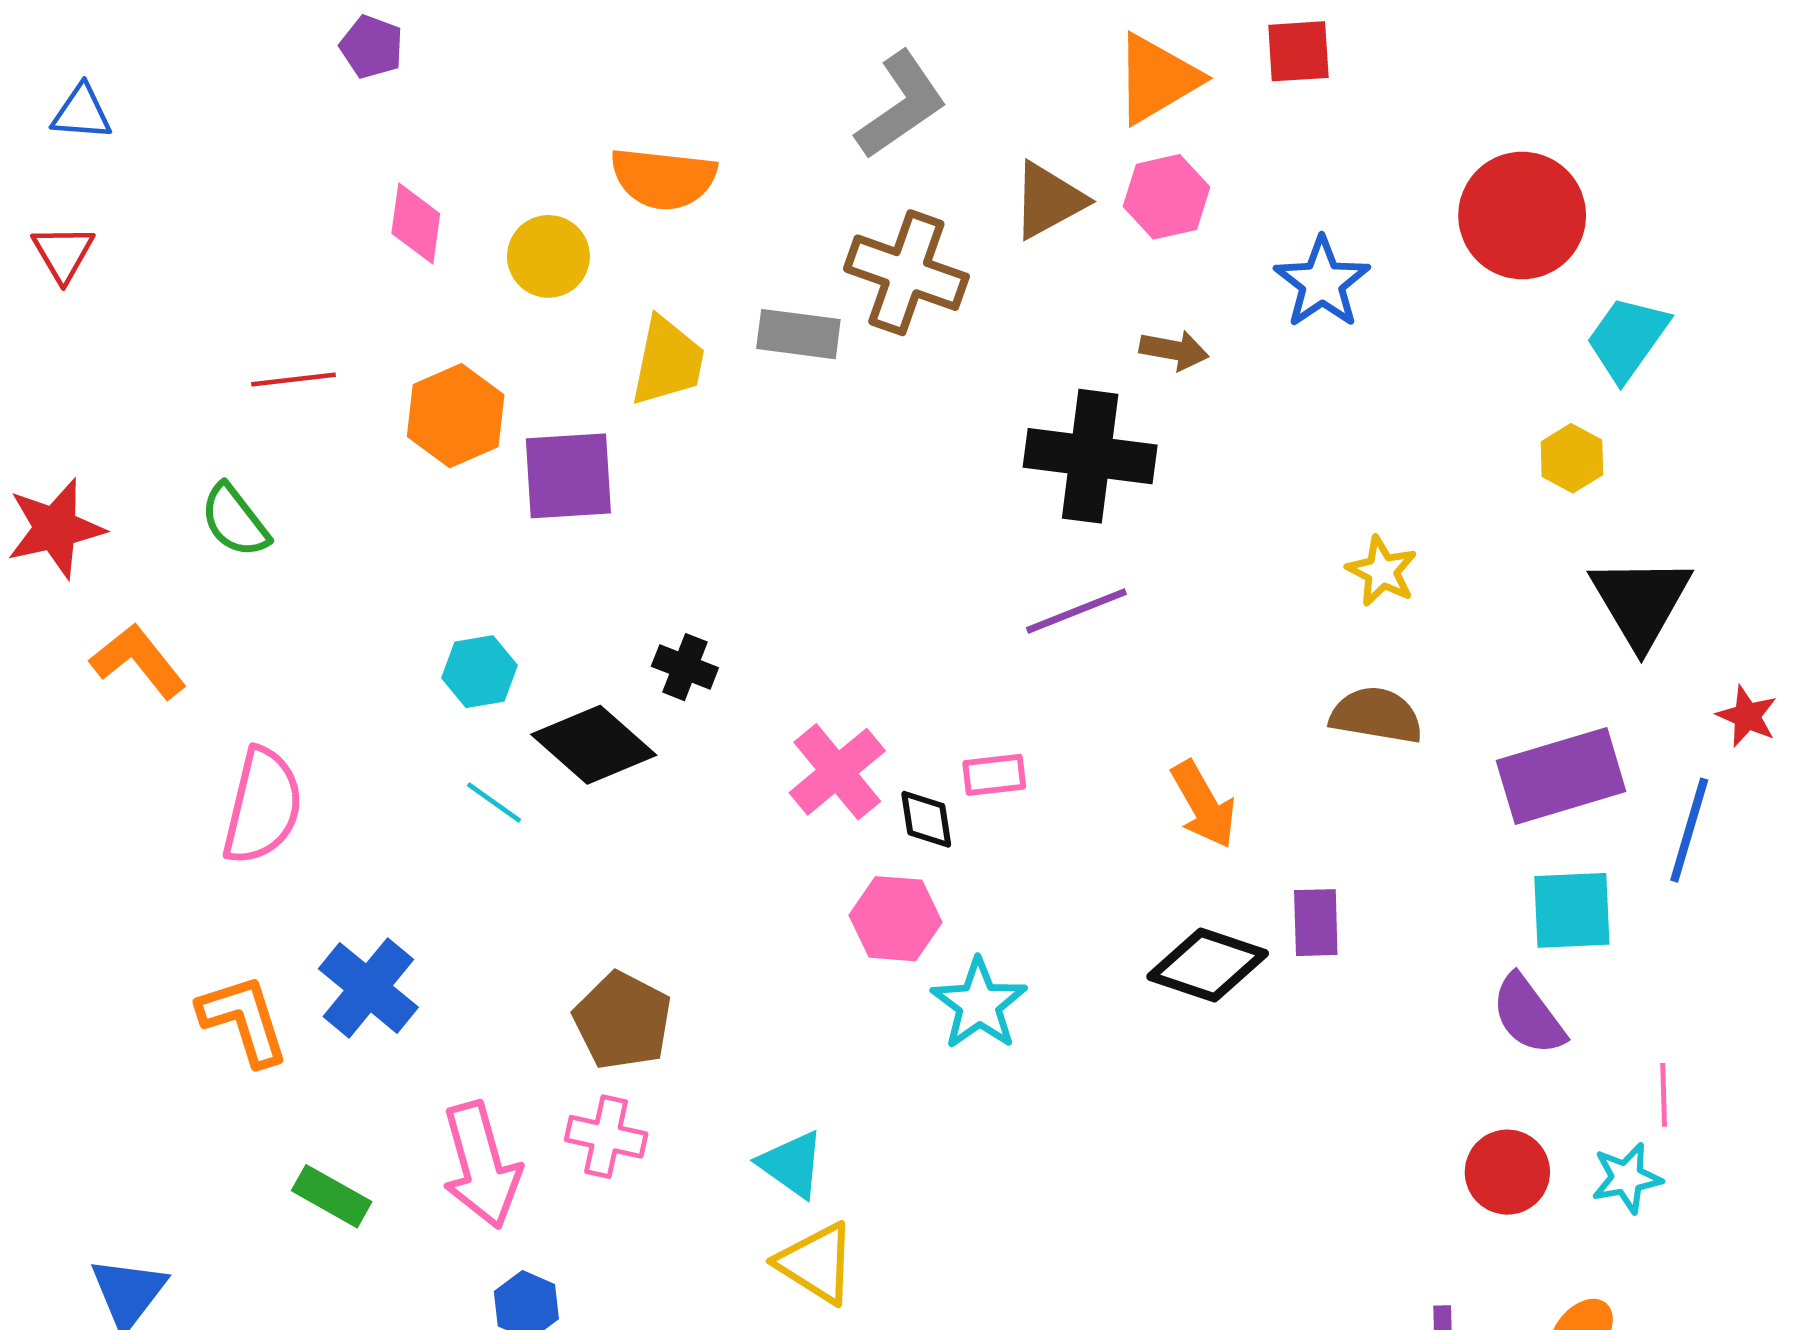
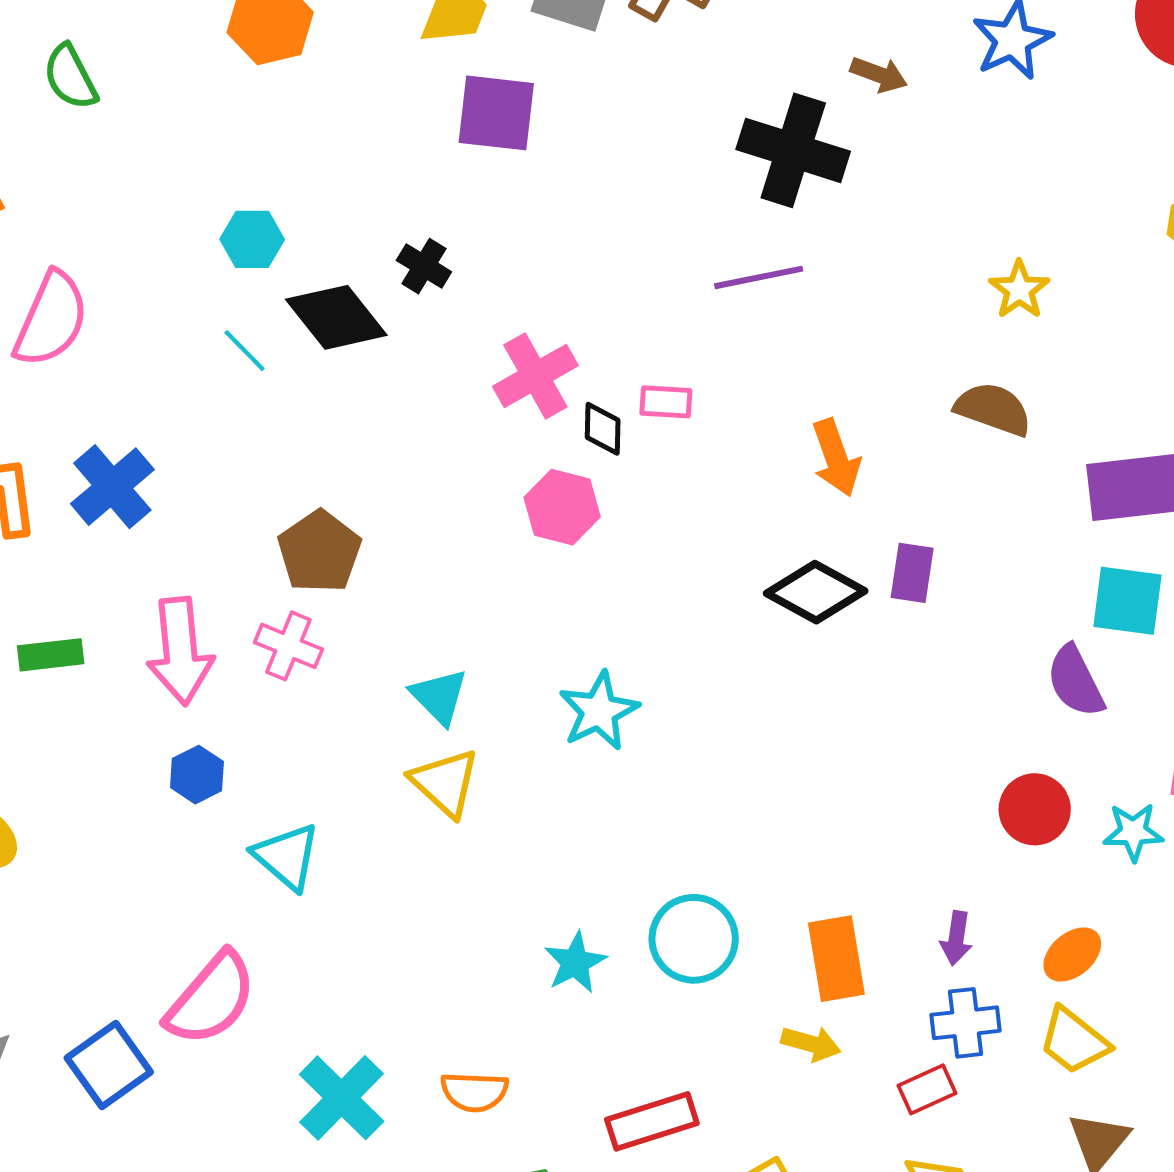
purple square: (568, 476) -> (496, 113), moved
cyan star: (979, 1004) -> (599, 711), moved
green rectangle: (332, 1196) -> (51, 655), turned -46

